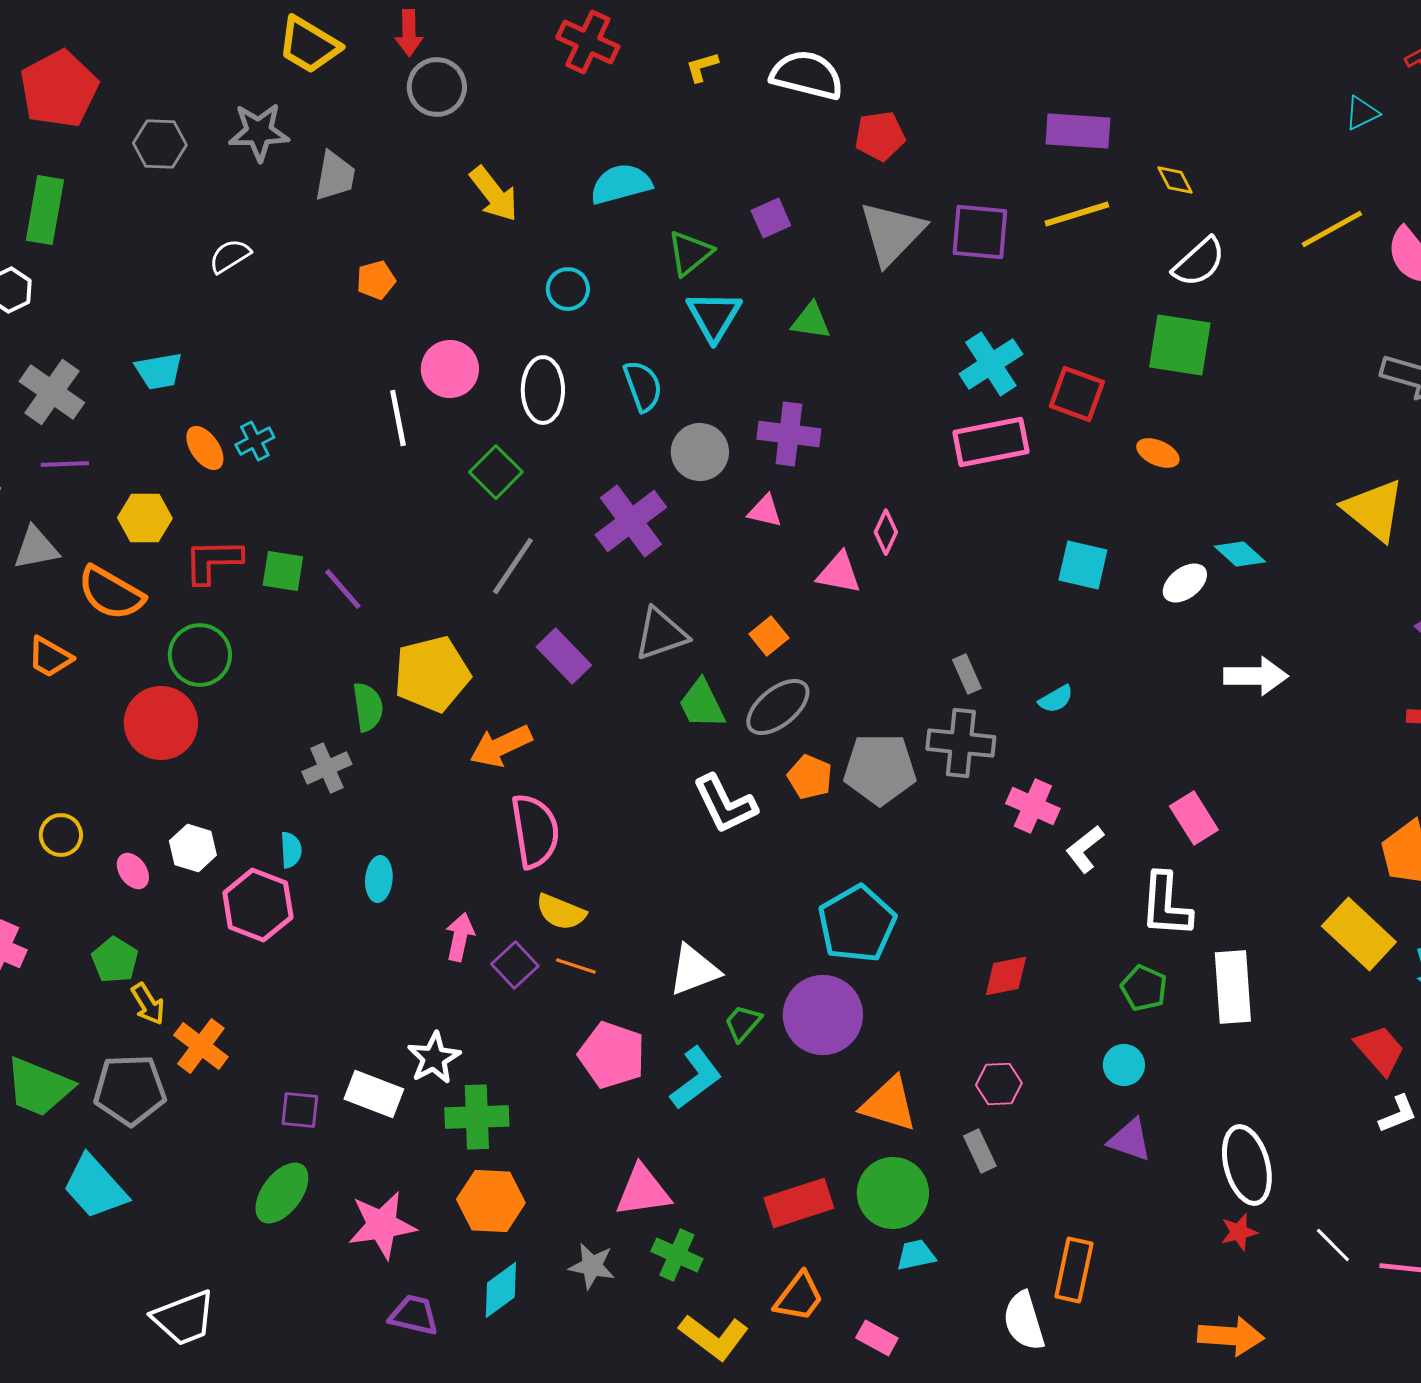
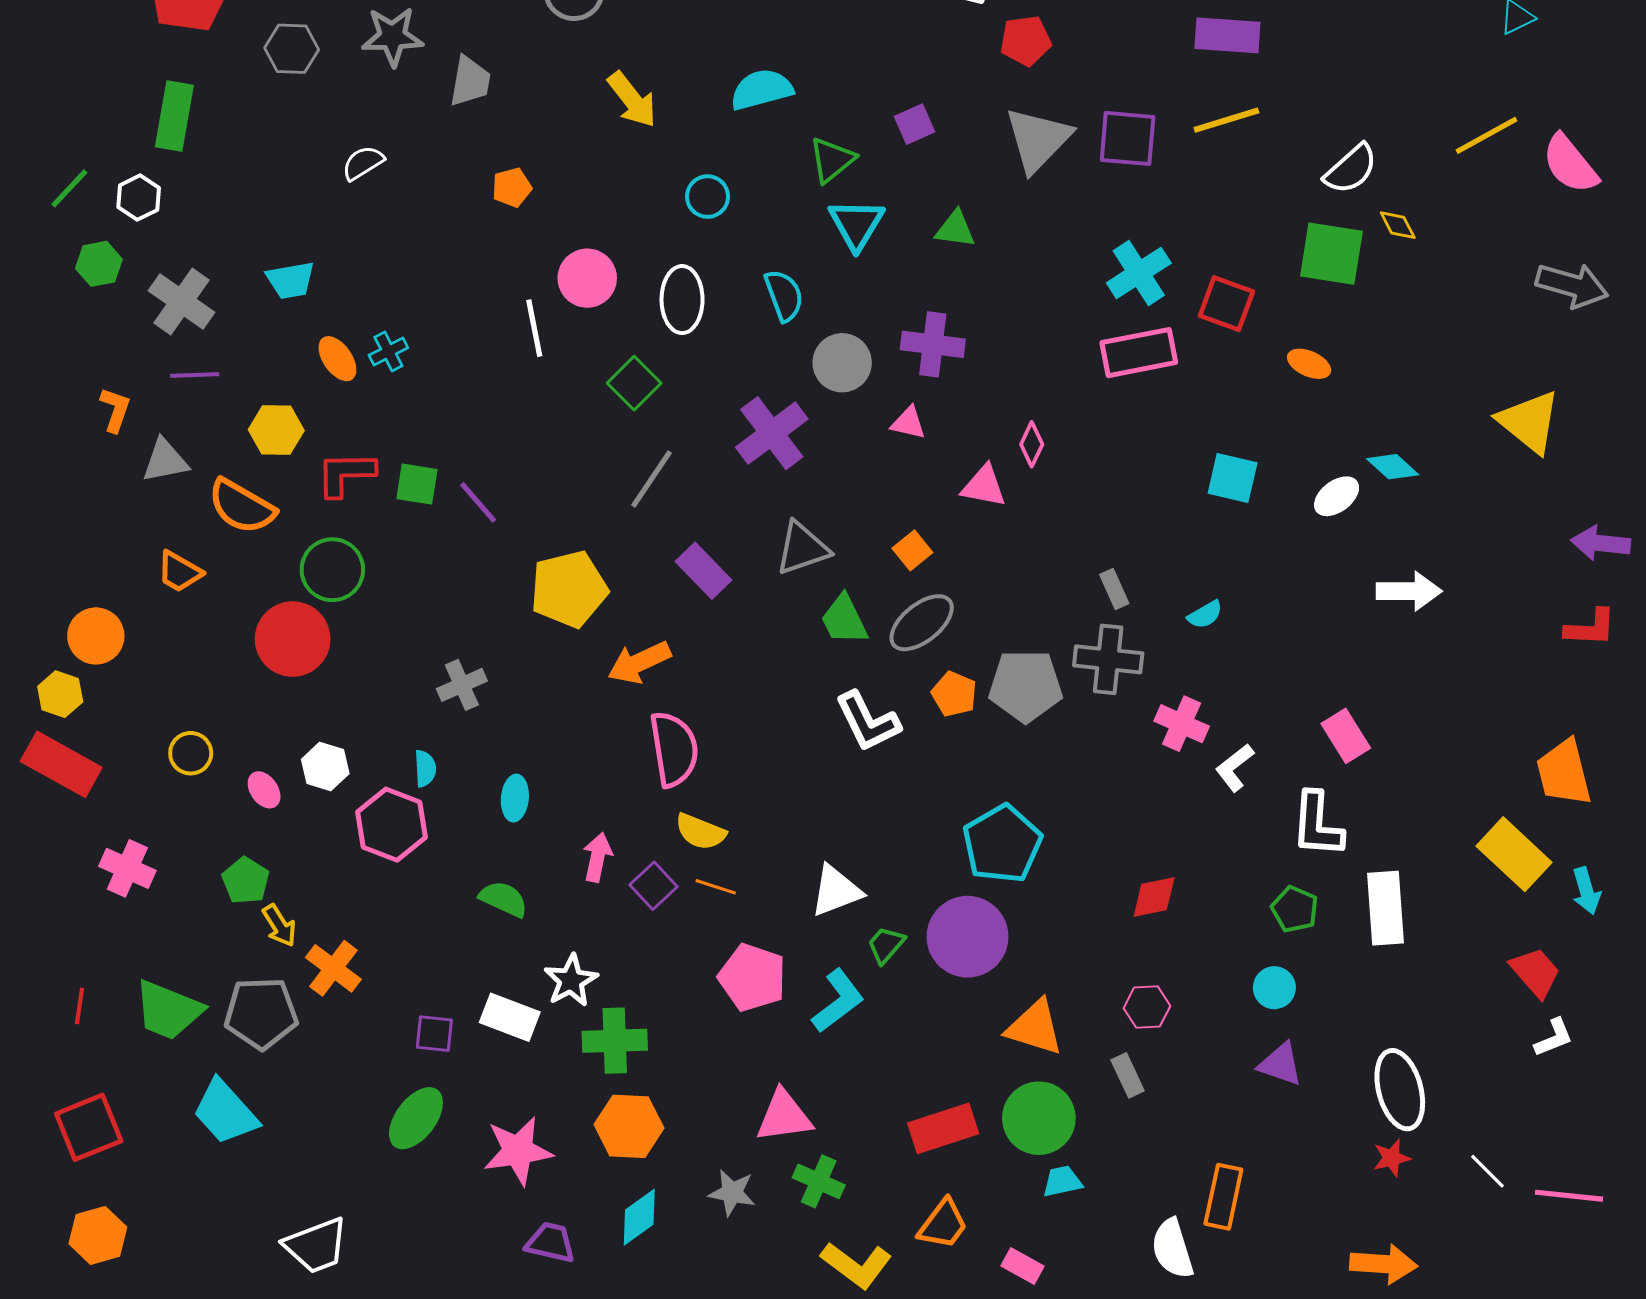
yellow diamond: (1175, 180) -> (1398, 225), moved
green semicircle: (368, 707) -> (504, 899), moved, turned -57

